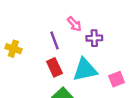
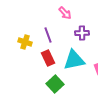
pink arrow: (74, 24) -> (65, 13), moved
yellow cross: (13, 49) -> (25, 42), moved

